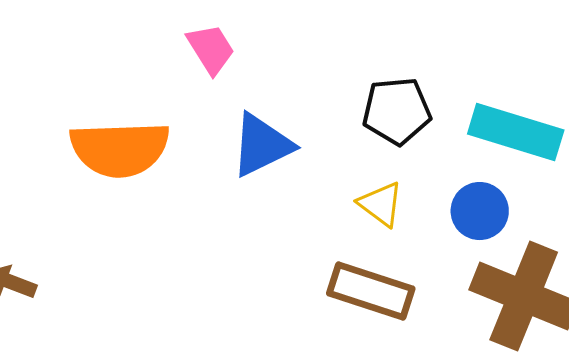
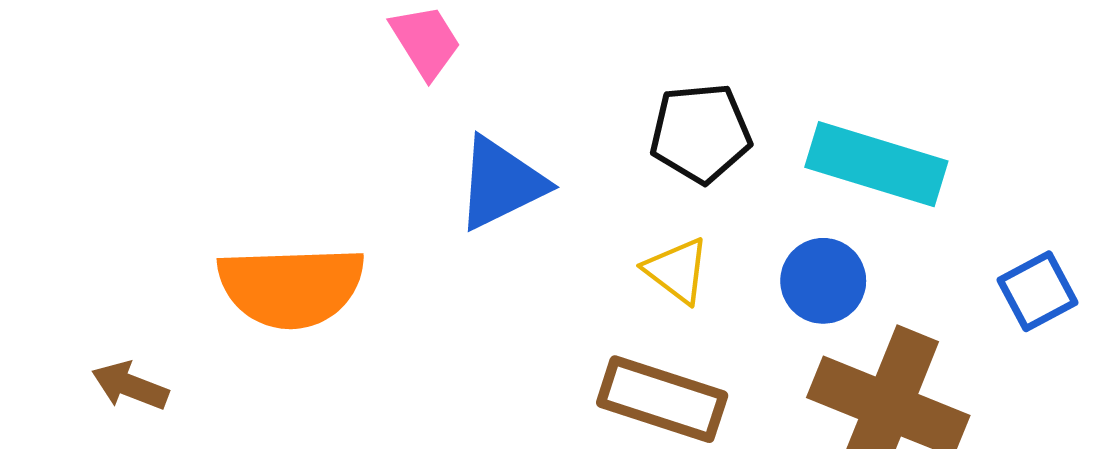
orange semicircle: (120, 149) -> (291, 287), moved

